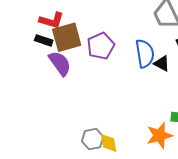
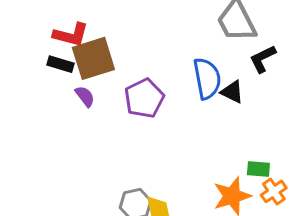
purple pentagon: (101, 46) -> (144, 98), moved
purple semicircle: (60, 63) -> (85, 96), size x0.6

